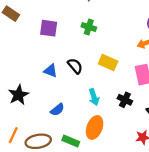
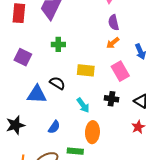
purple square: (49, 28) -> (23, 57), turned 36
blue triangle: (50, 71) -> (37, 94), size x1.5
black star: (19, 95) -> (15, 125), turned 30

